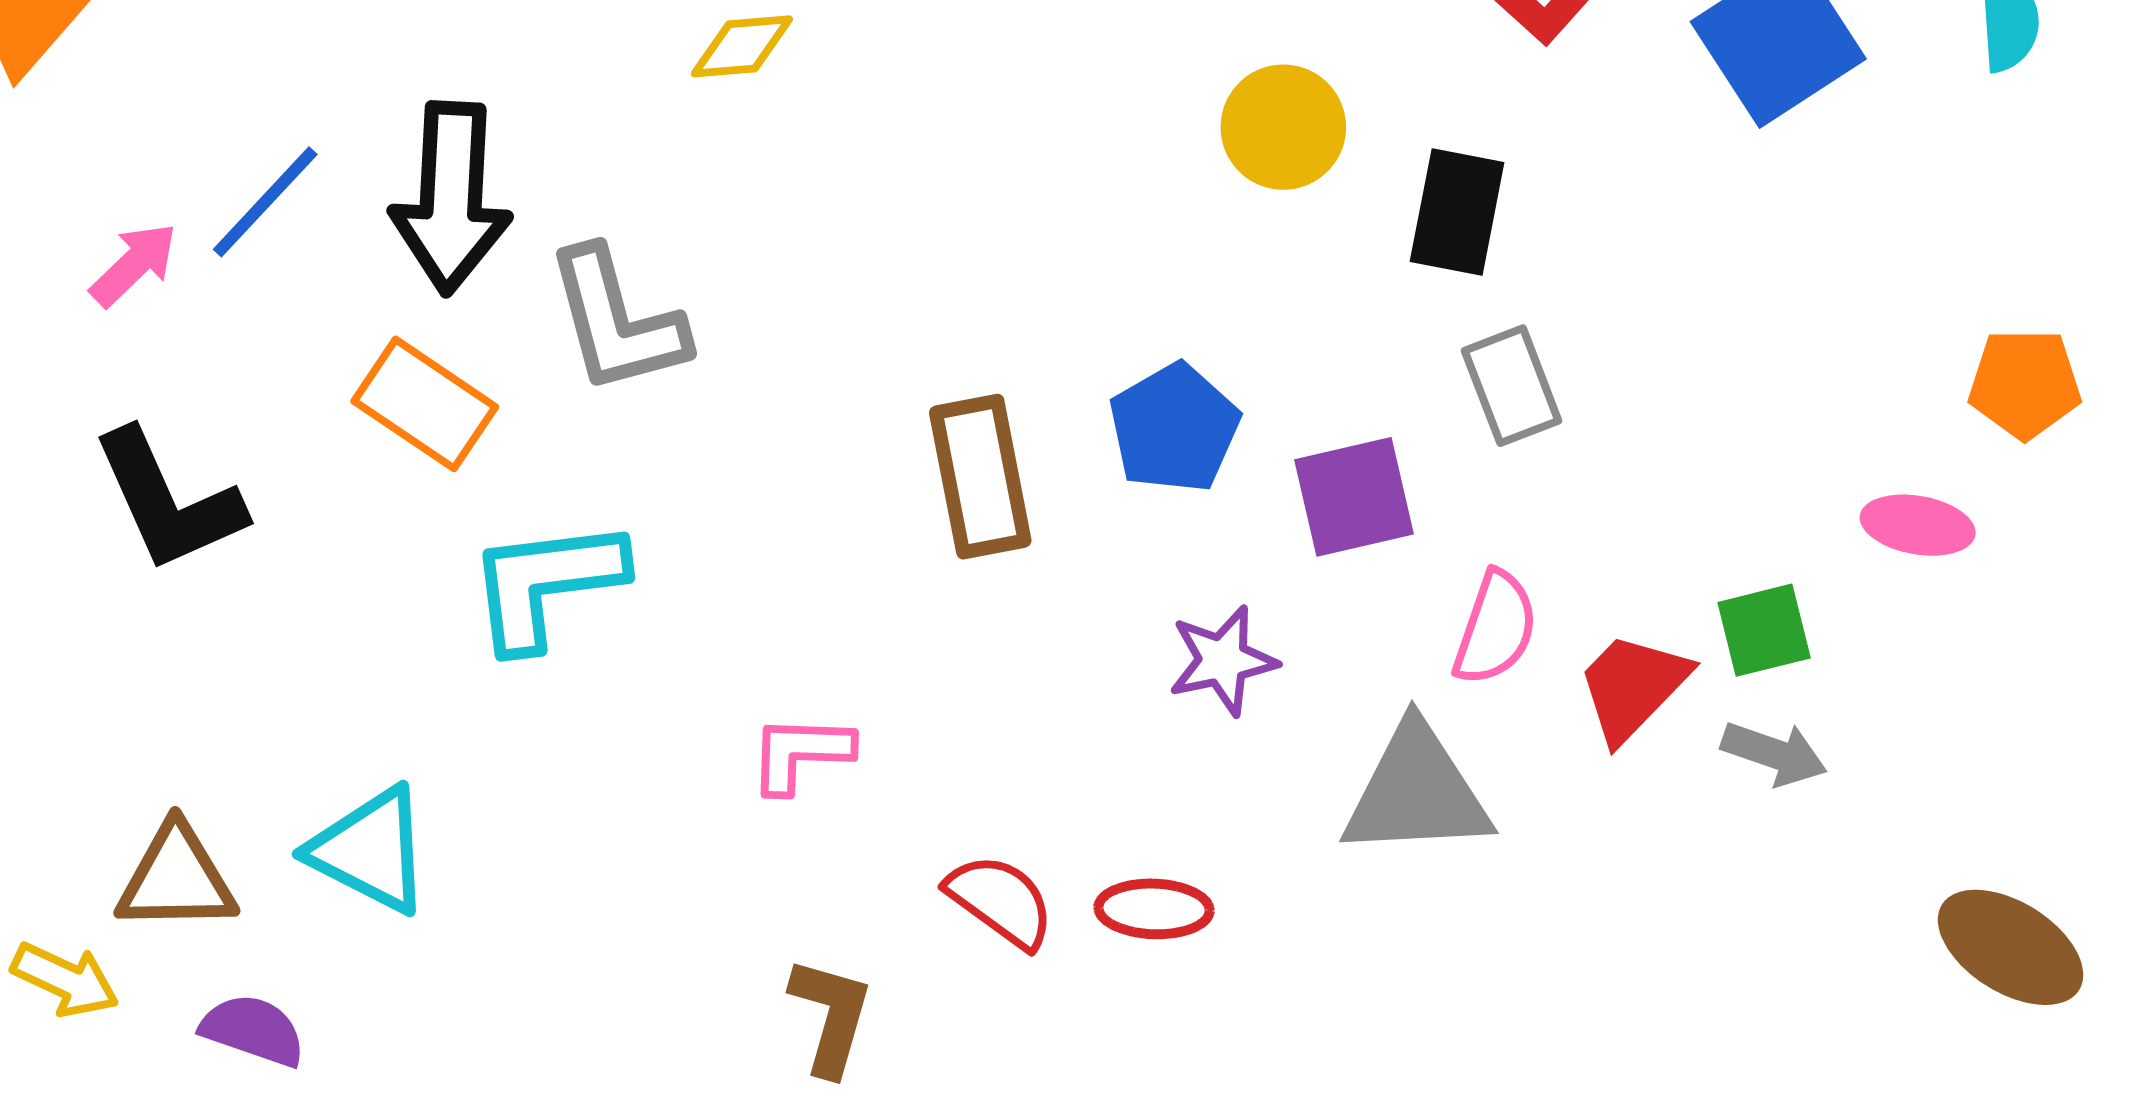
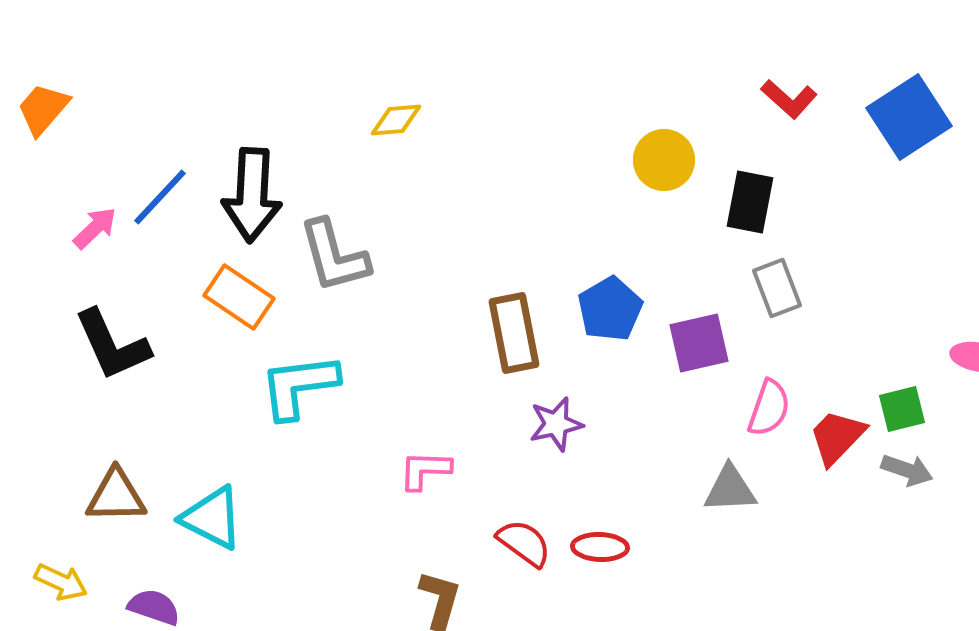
purple star: (1223, 660) -> (556, 424), moved
gray triangle: (1417, 792) -> (730, 489), size x0.7
brown triangle: (176, 879) -> (116, 496), moved

